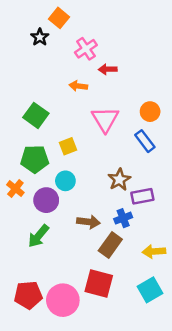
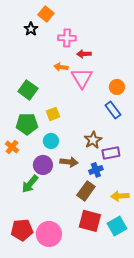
pink cross: (86, 49) -> (67, 38), turned 36
pink triangle: (105, 119) -> (82, 78), moved
purple circle: (46, 200) -> (43, 165), moved
brown arrow: (89, 222) -> (69, 162), moved
red square: (99, 283) -> (90, 221), moved

